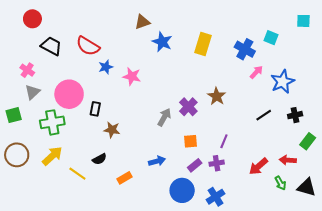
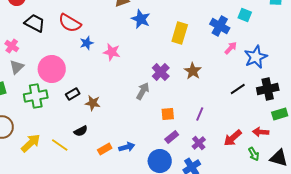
yellow rectangle: (203, 44) -> (180, 33), moved
purple cross: (188, 107) -> (161, 72), moved
black rectangle: (95, 109) -> (73, 94), moved, turned 48
black cross: (295, 115) -> (268, 89), size x1.5
green rectangle: (308, 141) -> (280, 114), turned 35
yellow arrow: (52, 156) -> (31, 143), moved
blue arrow: (157, 161) -> (127, 147), moved
purple cross: (217, 163) -> (199, 143), moved, turned -32

